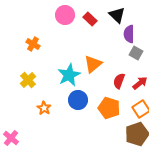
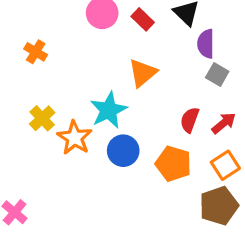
orange cross: (33, 44) -> (36, 52), moved
orange triangle: (93, 64) -> (143, 73), moved
orange star: (44, 108) -> (75, 138), moved, size x1.5

